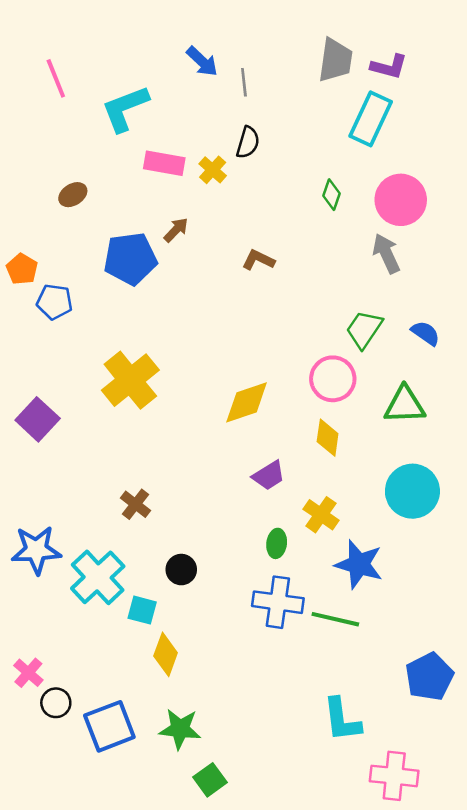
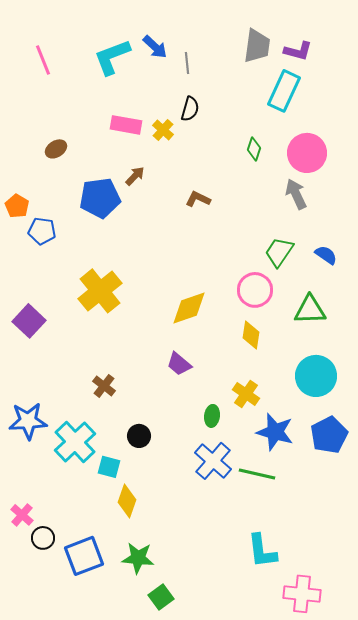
cyan L-shape: (125, 108) -> (112, 57), moved
purple trapezoid: (269, 475) -> (179, 364), moved, turned 72
blue cross: (278, 602) -> (213, 461), turned 33
blue pentagon: (429, 677) -> (329, 435), moved

